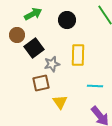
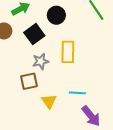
black square: (34, 48) -> (34, 34), moved
cyan line: (95, 86) -> (77, 93), moved

